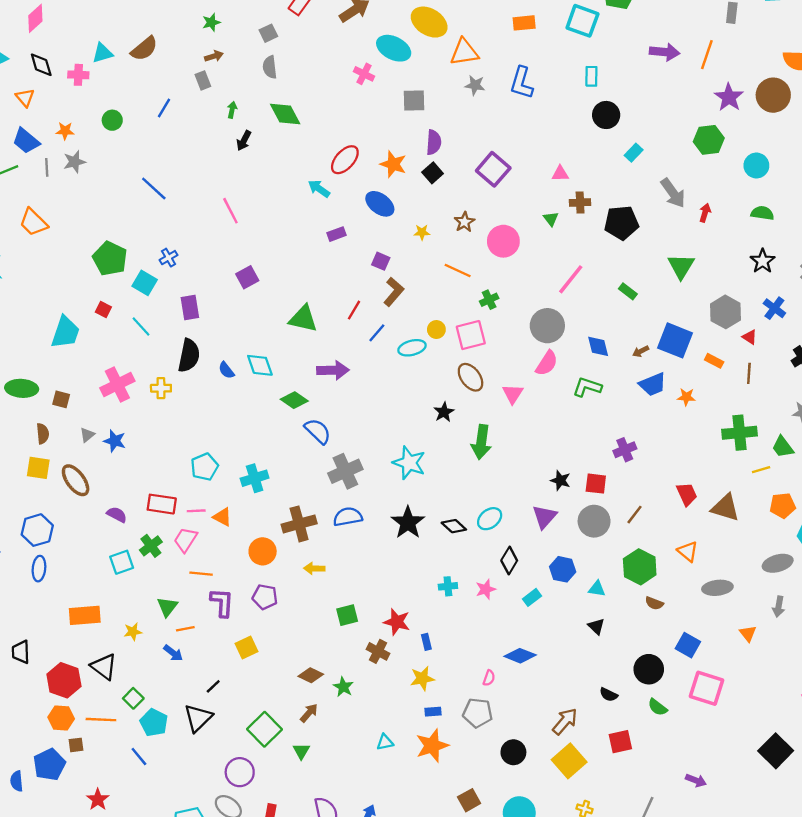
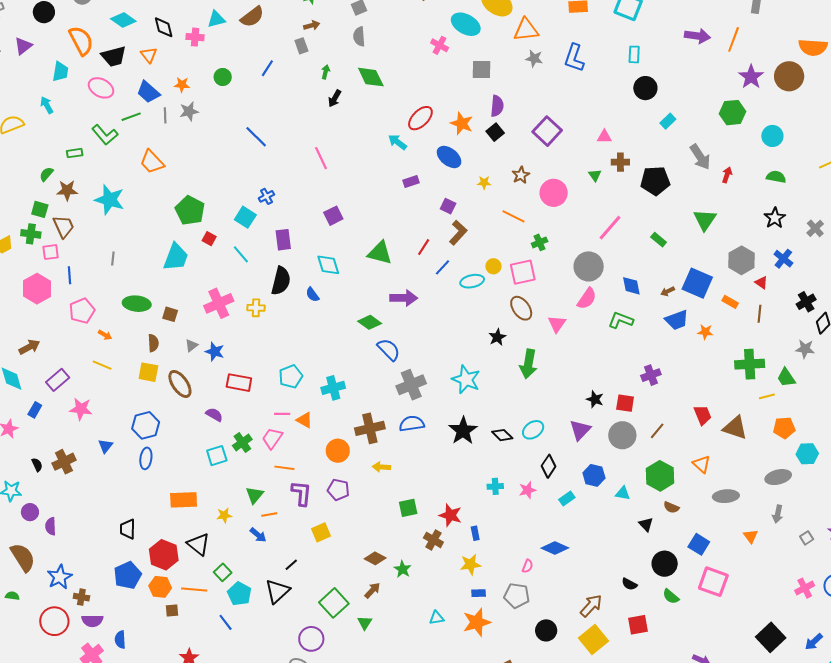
green pentagon: (110, 259) -> (190, 210), moved
cyan diamond: (260, 365) -> (328, 265), moved
red rectangle: (162, 504) -> (239, 383), moved
black triangle: (596, 626) -> (646, 524), moved
blue pentagon: (49, 765) -> (128, 575), moved

